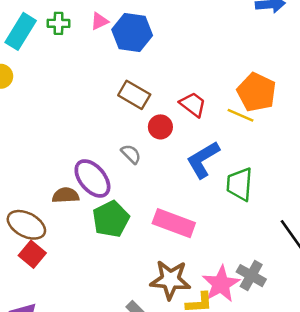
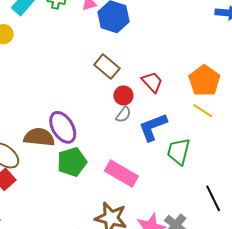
yellow line: (240, 115) -> (203, 111), moved
gray semicircle: (131, 154) -> (123, 115), moved, turned 72
brown semicircle: (66, 195) -> (39, 137), size x1.4

